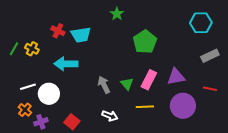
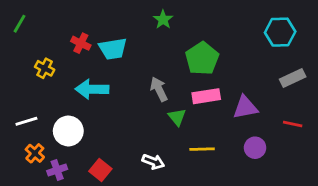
green line: (14, 49) -> (20, 24), moved
pink rectangle: (149, 80) -> (206, 96), moved, turned 54
gray arrow: (104, 85) -> (159, 89), moved
white line: (28, 87) -> (26, 121), moved
purple circle: (183, 106) -> (255, 148), size x0.6

